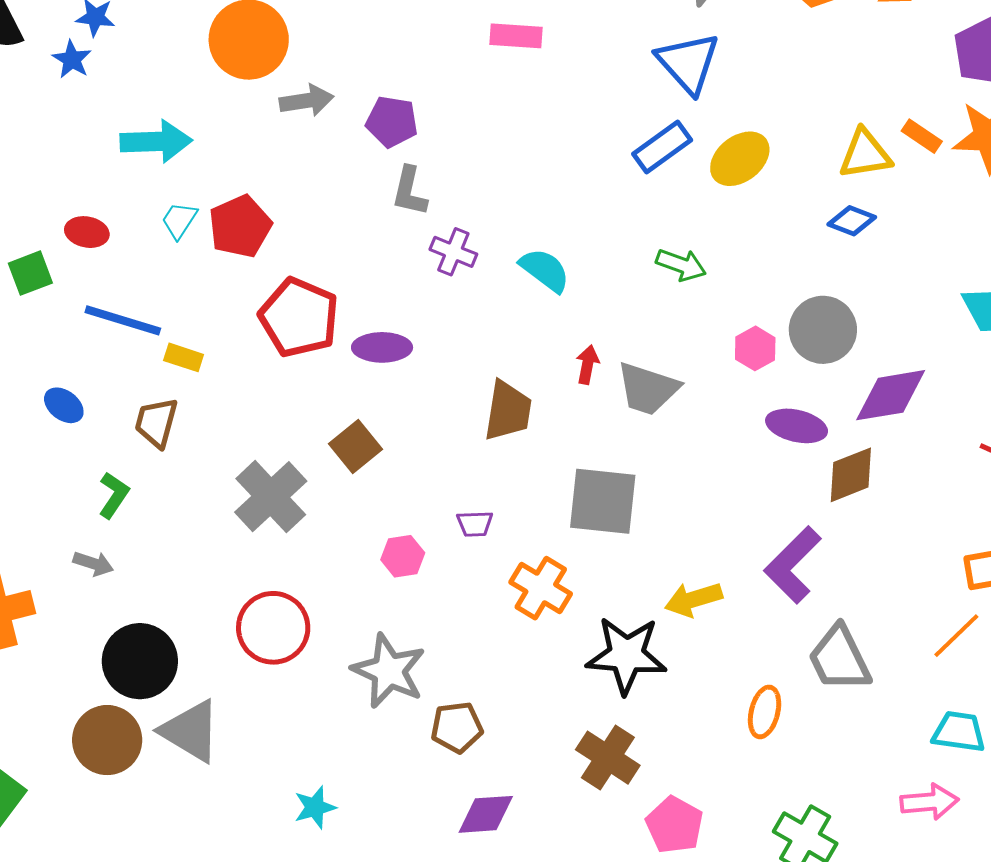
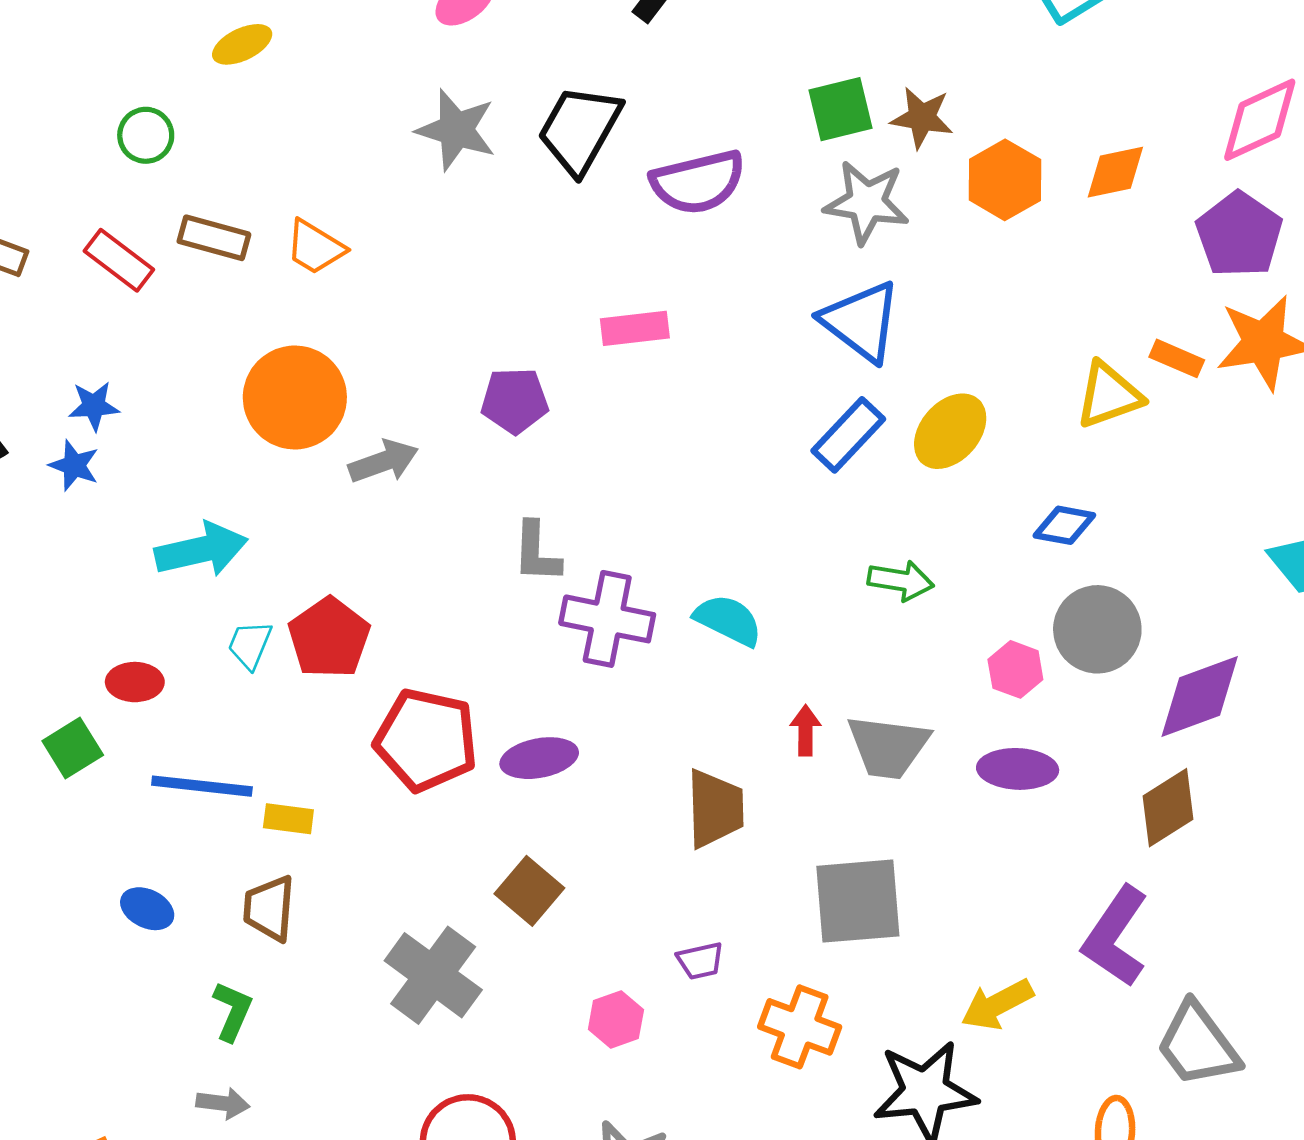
purple pentagon: (392, 122) -> (515, 401), moved
blue diamond: (852, 221) -> (1064, 525), moved
purple cross: (453, 252) -> (607, 619), size x1.5
purple ellipse: (797, 426) -> (1018, 769), moved

